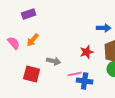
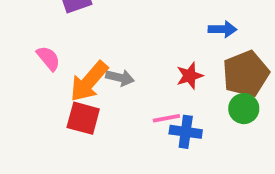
orange arrow: (33, 40) -> (89, 81), moved, size x1.6
gray arrow: (54, 61) -> (120, 78), moved

